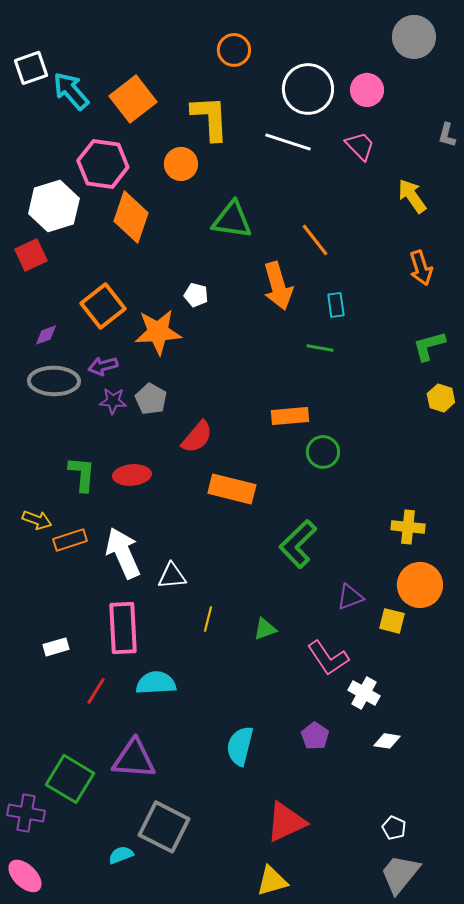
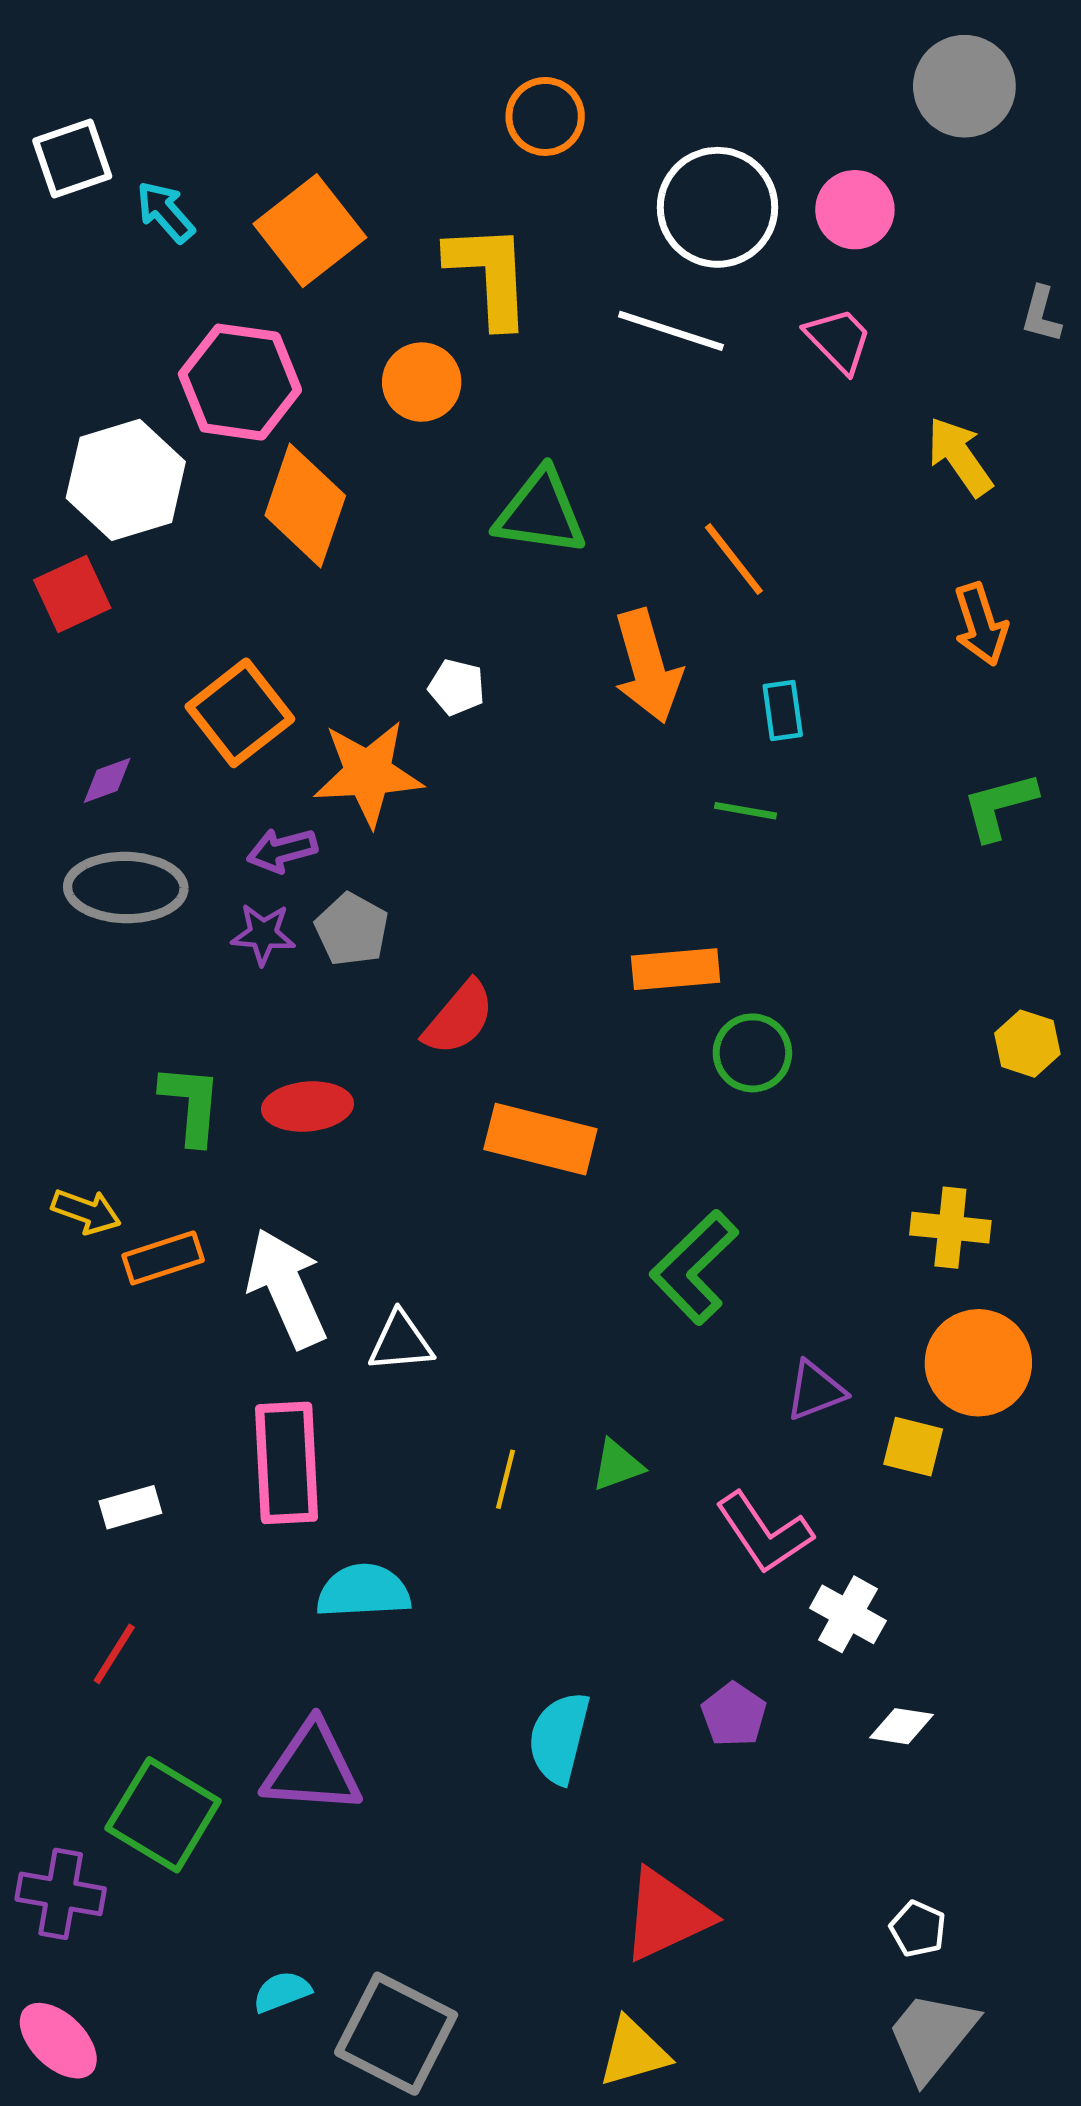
cyan arrow: (71, 91) -> (165, 212), size x0.7
purple arrow: (103, 366) -> (282, 850), moved
yellow hexagon: (441, 398) -> (1027, 1044), moved
yellow line: (208, 619) -> (506, 1479), moved
red line: (96, 691) -> (114, 1654), moved
gray square: (164, 827) -> (396, 2034), moved

